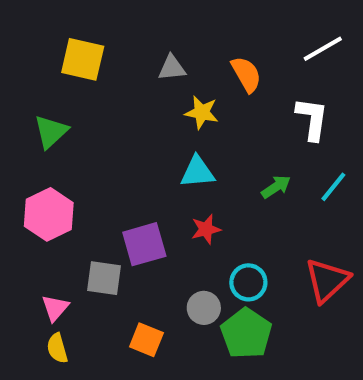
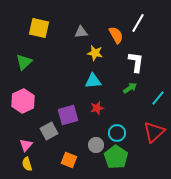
white line: (323, 49) -> (138, 23), moved, turned -30
white L-shape: (312, 119) -> (136, 62), moved
cyan line: (333, 187) -> (158, 98), moved
gray square: (104, 278) -> (49, 131), turned -36

